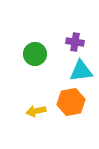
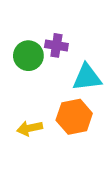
purple cross: (75, 42) -> (56, 45), moved

